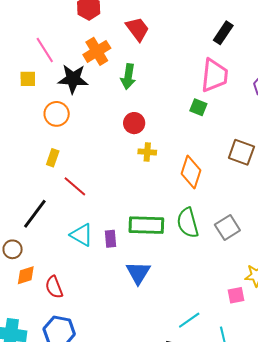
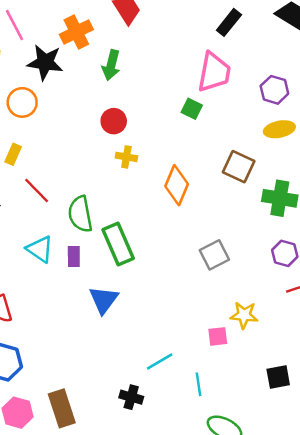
green semicircle: (188, 223) -> (80, 214), moved
green rectangle: (146, 225) -> (118, 244), turned 60

